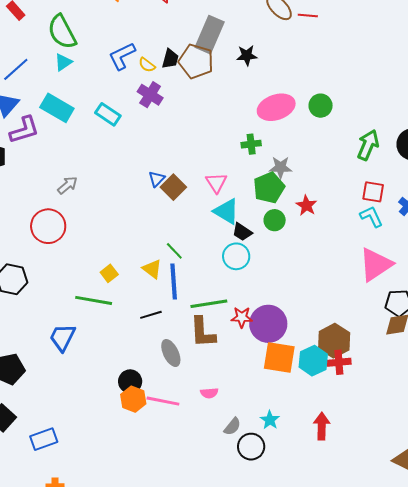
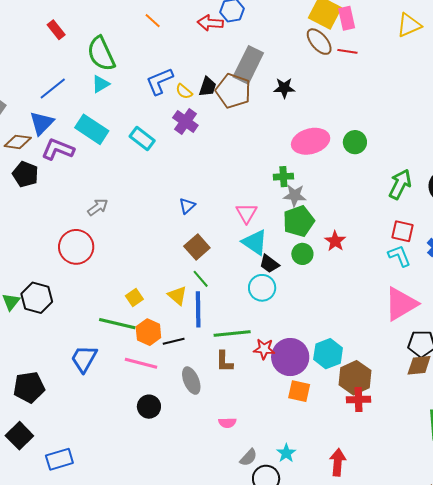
purple L-shape: (24, 130) -> (58, 149), turned -144
gray star: (281, 167) -> (295, 195), moved
brown square: (173, 187) -> (197, 247), moved
brown L-shape: (203, 332) -> (224, 362), size x0.7
orange square: (279, 357) -> (299, 391), size x0.7
cyan hexagon: (313, 361) -> (328, 354), moved
orange hexagon: (133, 399) -> (148, 332), moved
pink line: (163, 401) -> (141, 363), moved

